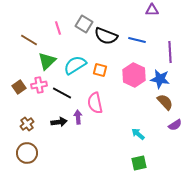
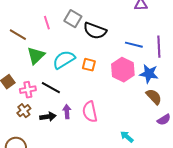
blue line: (137, 40) -> (134, 45), moved
pink cross: (39, 85) -> (28, 90), moved
pink semicircle: (95, 103) -> (90, 112), moved
brown cross: (27, 124) -> (24, 111), moved
cyan arrow: (138, 134) -> (127, 137), moved

